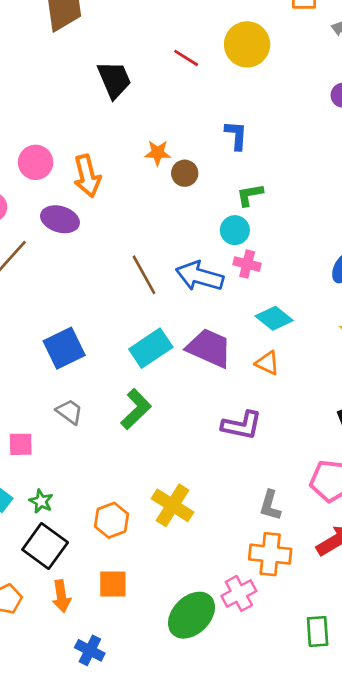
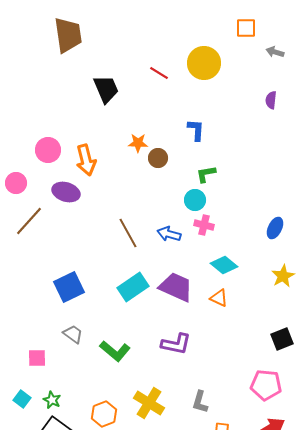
blue arrow: (200, 276) -> (169, 234), size x0.7
green L-shape: (136, 409) -> (115, 351), moved, turned 84
purple L-shape: (242, 425) -> (176, 344), moved
gray L-shape: (270, 505) -> (200, 402), moved

